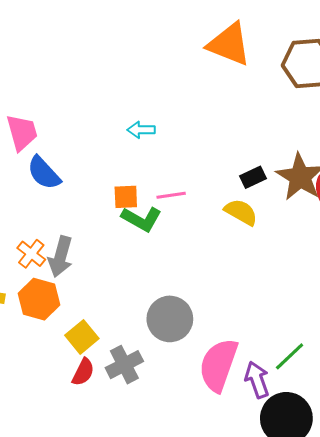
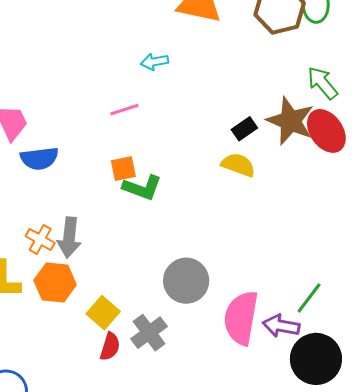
cyan arrow: (141, 130) -> (155, 62), moved
blue semicircle: (44, 173) -> (39, 158), turned -45
pink line: (171, 195) -> (124, 110), moved
purple arrow: (257, 380) -> (281, 326), turned -51

